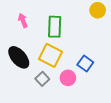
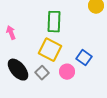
pink arrow: (23, 20) -> (11, 33), moved
black ellipse: (19, 57) -> (18, 70), moved

